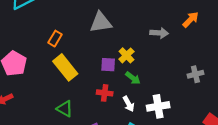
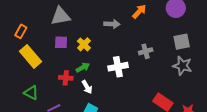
purple square: (108, 65) -> (61, 42), moved
gray cross: (195, 74) -> (146, 51), moved
green arrow: (133, 78) -> (83, 67), moved, turned -64
white cross: (158, 106) -> (118, 67), moved

